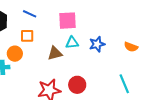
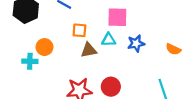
pink square: (67, 21) -> (117, 17), moved
orange square: (27, 36) -> (79, 30), moved

